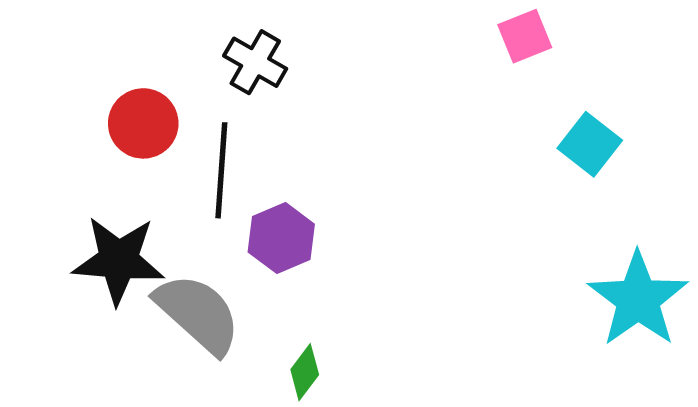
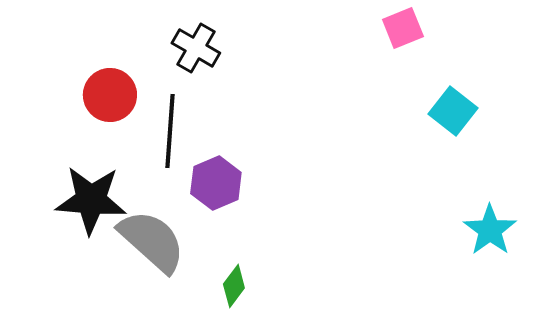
cyan star: (638, 299) -> (490, 230), size x0.7

